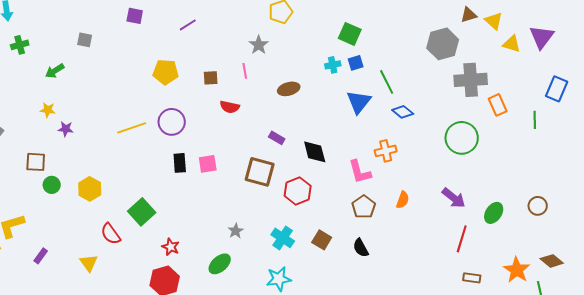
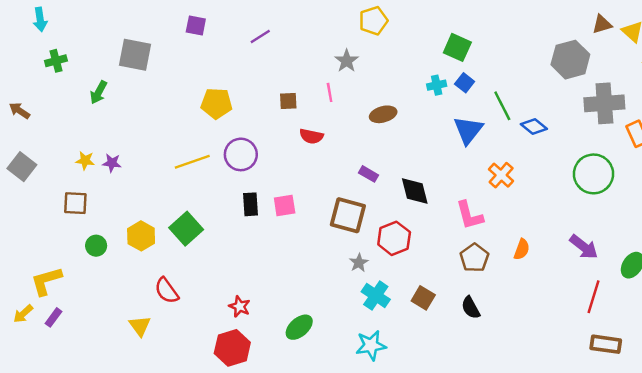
gray square: (85, 40) -> (135, 55), size x1.8
blue square: (356, 63) -> (465, 83), turned -35
green arrow: (55, 71) -> (99, 92), turned -30
yellow pentagon: (166, 72) -> (216, 103), moved
yellow star: (48, 110) -> (85, 161), moved
blue diamond: (403, 112) -> (534, 126), moved
orange cross: (386, 151) -> (501, 175), moved, turned -35
green circle: (52, 185) -> (96, 246), moved
green square: (142, 212) -> (186, 229), moved
gray star: (236, 231) -> (359, 263), moved
purple rectangle: (41, 256) -> (54, 317), moved
brown rectangle: (472, 278) -> (606, 344), size x1.4

